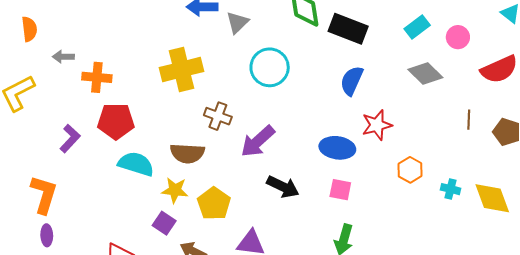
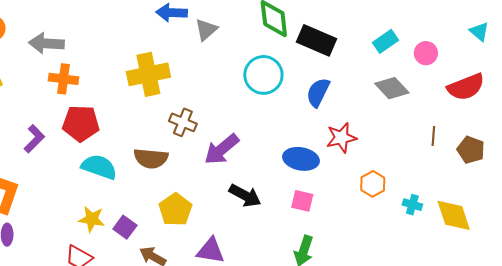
gray arrow: (63, 57) -> (46, 43), moved, size x1.6
cyan circle: (270, 67) -> (263, 75), moved
yellow star: (175, 190) -> (92, 219), moved

